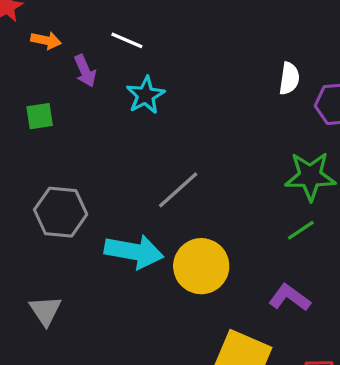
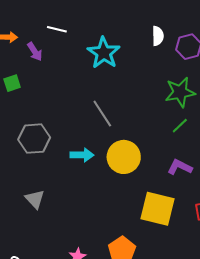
cyan star: (145, 95) -> (104, 53), moved, size x1.4
gray line: (178, 190) -> (102, 114), turned -72
cyan arrow: (134, 252) -> (82, 155), size x0.7

